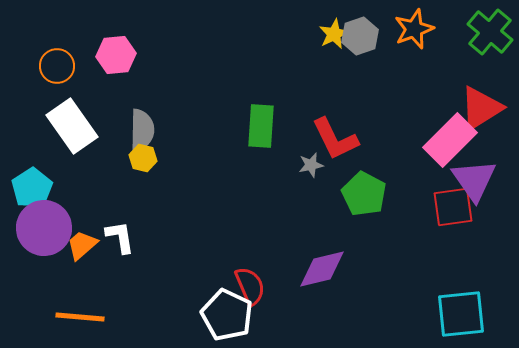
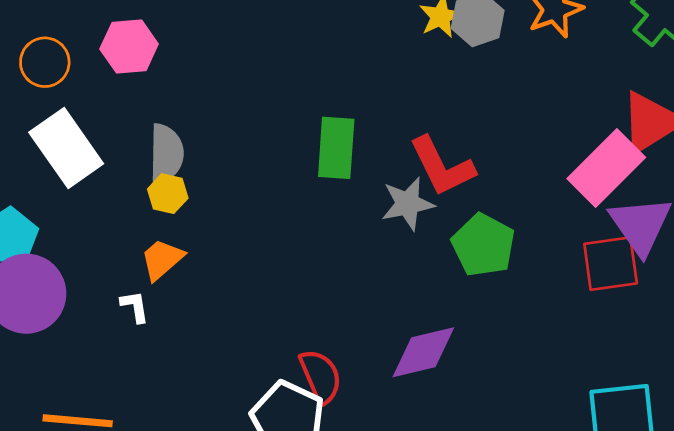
gray star: (311, 165) -> (408, 204), size x1.5
white L-shape: (120, 237) -> (135, 307), size x0.7
orange trapezoid: (82, 245) -> (162, 259), moved

